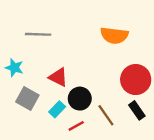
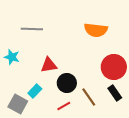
red triangle: (58, 77) -> (49, 65), turned -36
gray square: (27, 99) -> (18, 104), moved
cyan rectangle: (57, 109) -> (35, 91), moved

